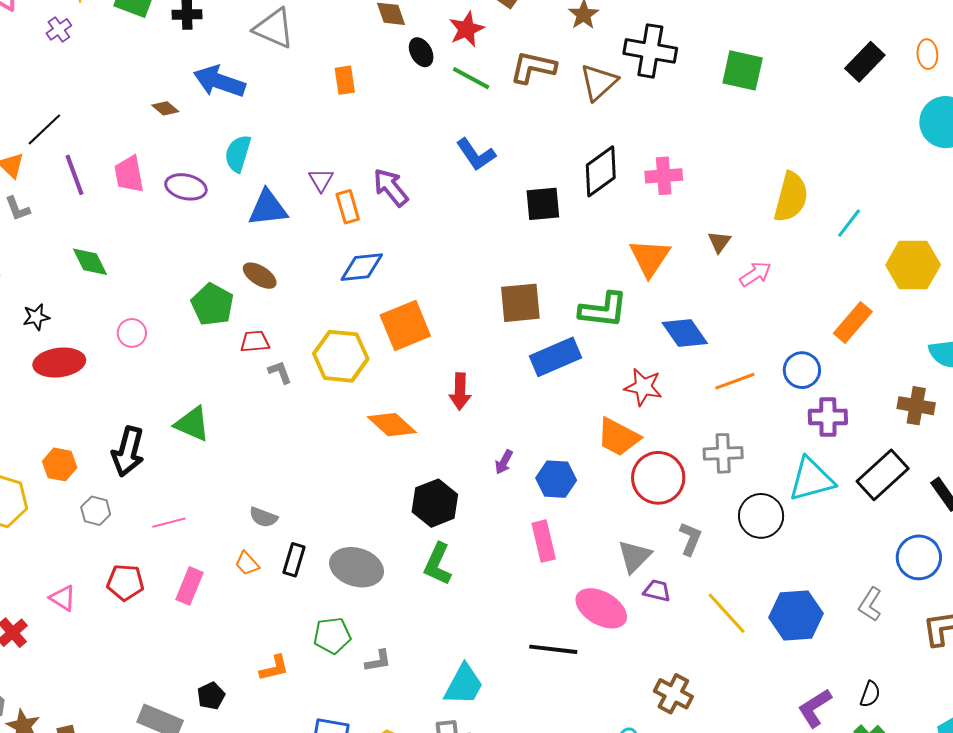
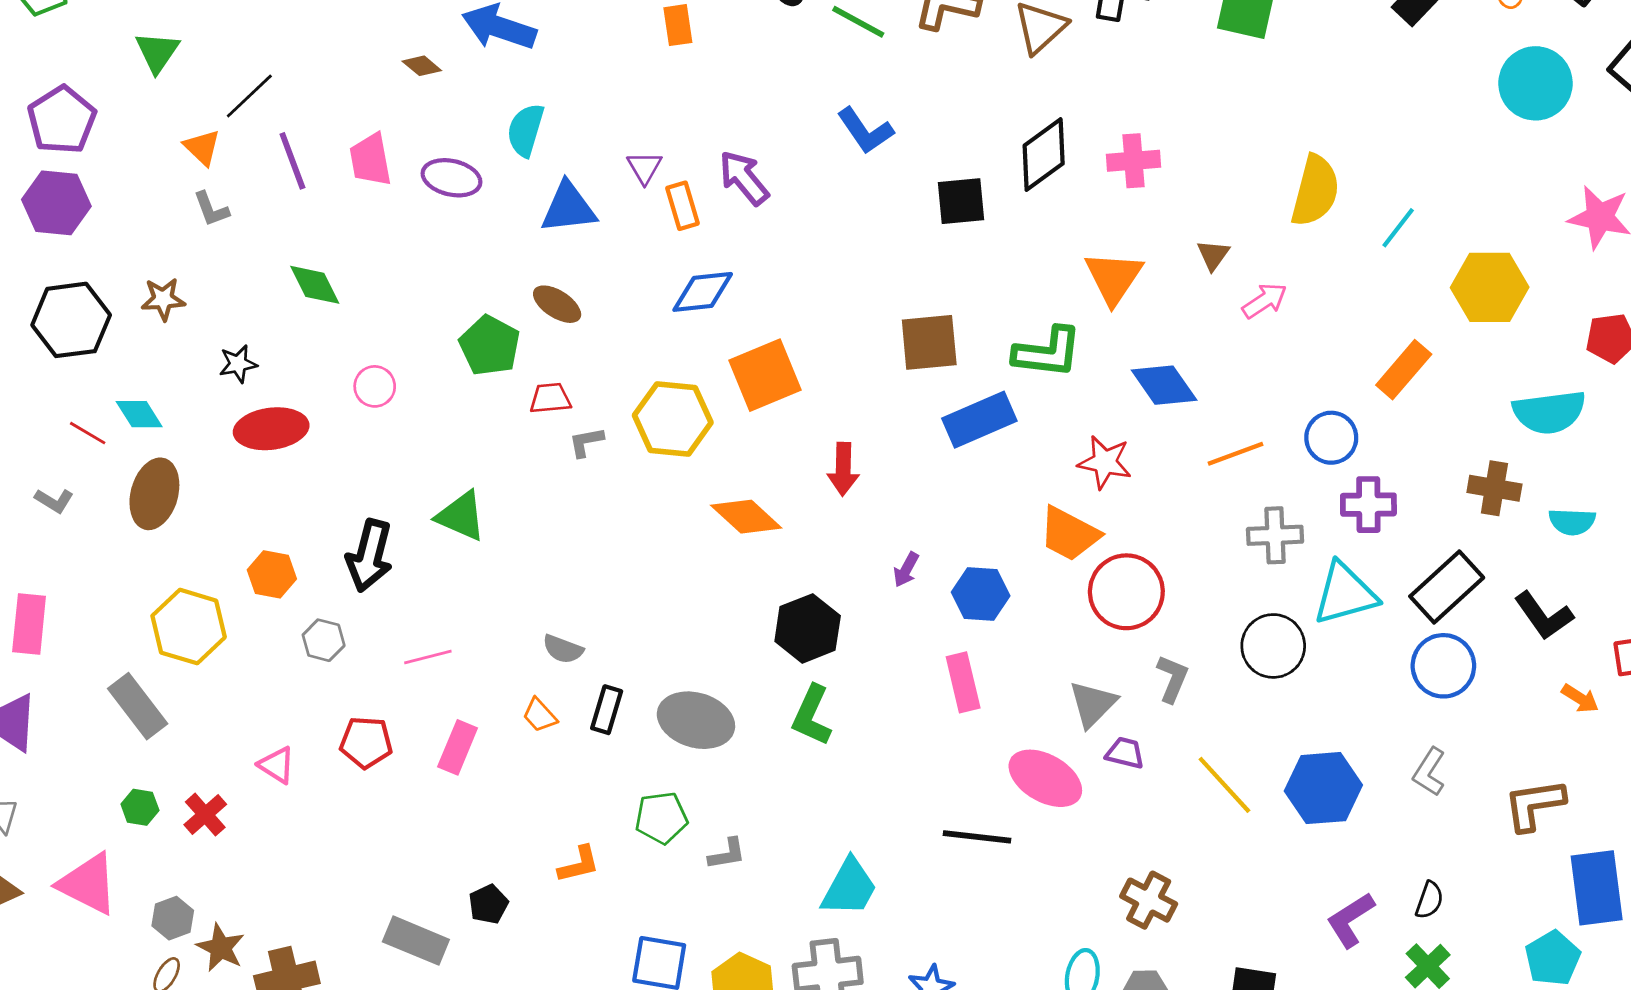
gray L-shape: (280, 372) -> (586, 442), turned -80
gray cross: (723, 453) -> (1275, 535), moved
blue circle: (919, 557) -> (1443, 666), moved

